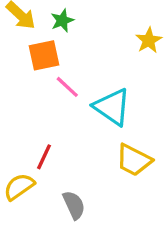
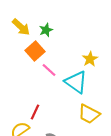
yellow star: (149, 40) -> (90, 59), moved
orange square: (44, 55) -> (35, 51), turned -30

